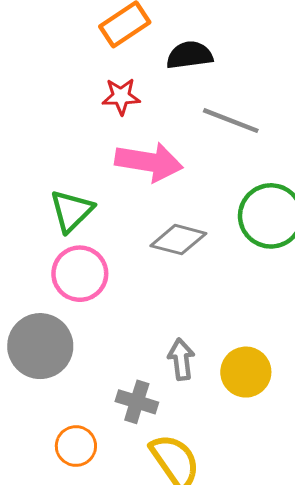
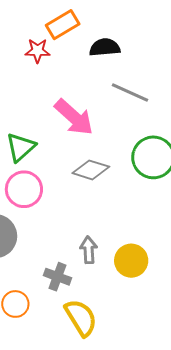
red star: (121, 96) -> (38, 51), moved
pink arrow: (149, 162) -> (74, 117), turned 30

